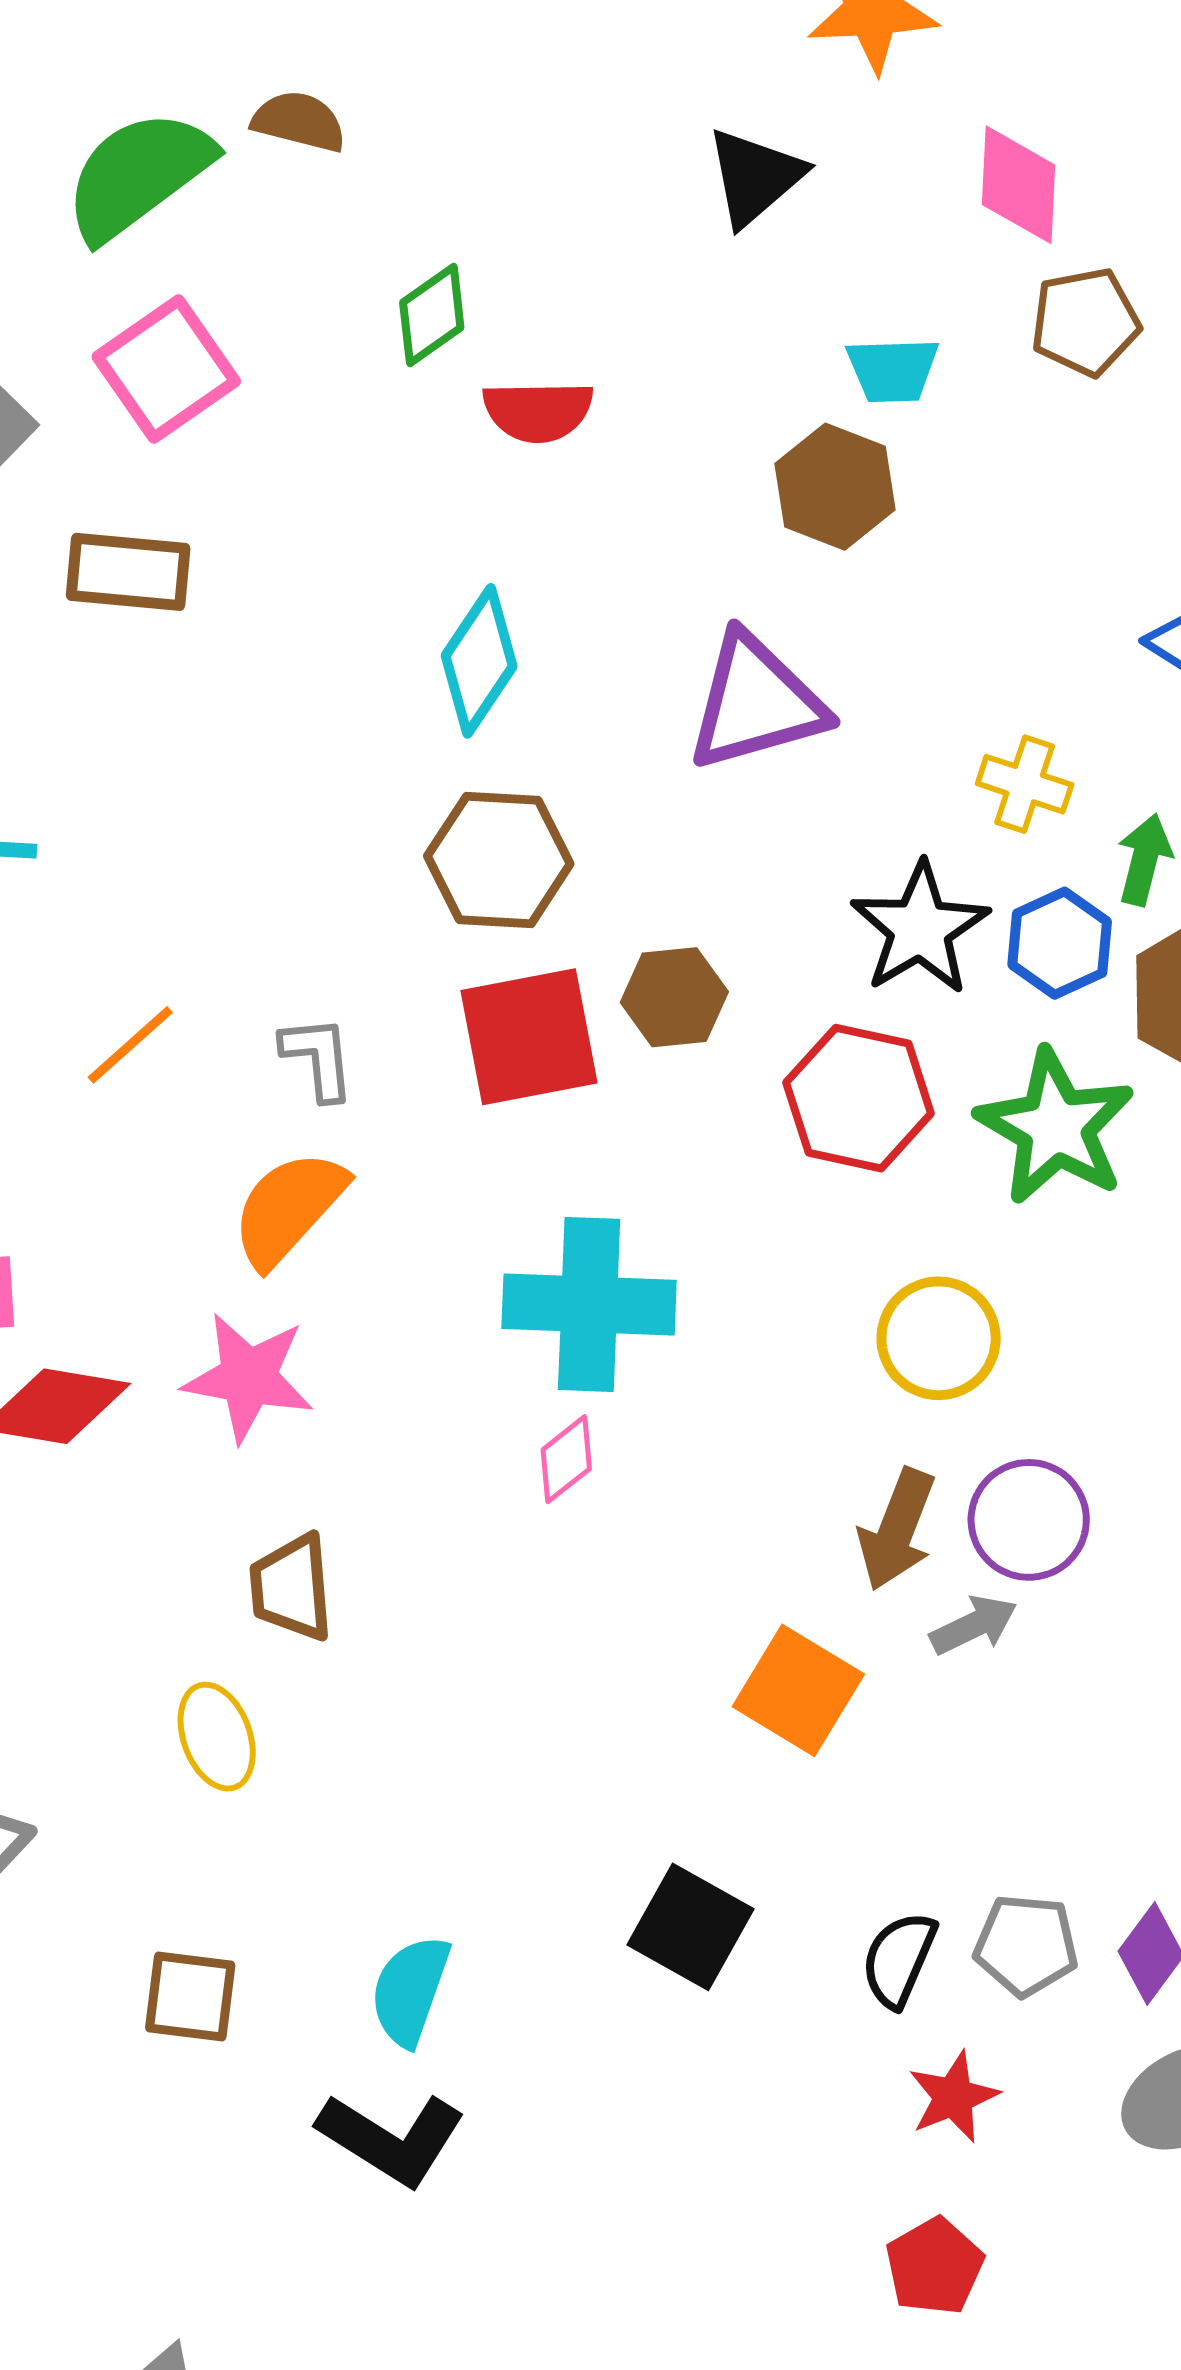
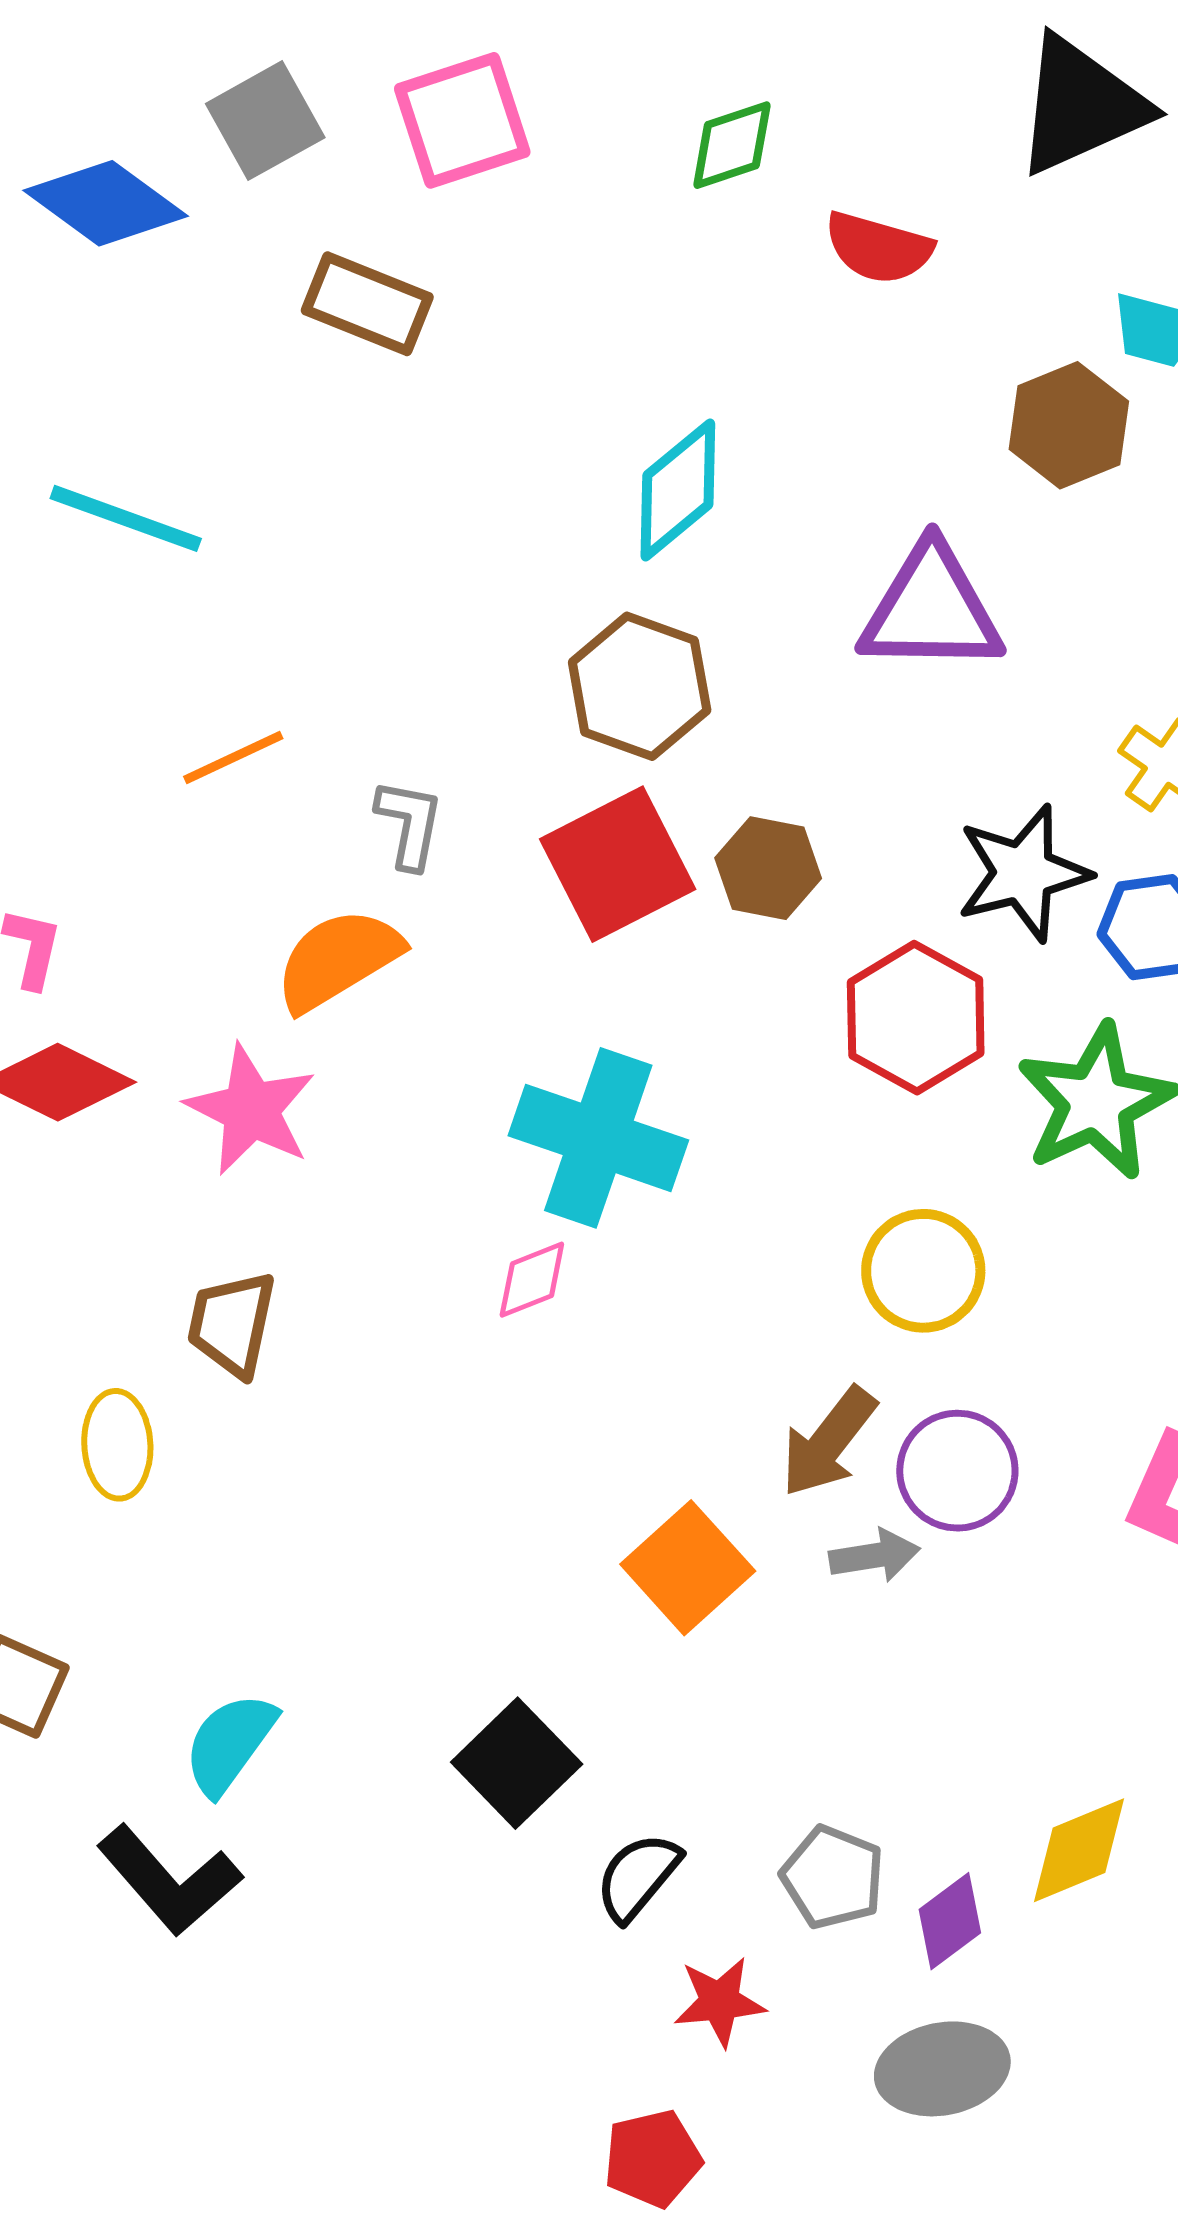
black triangle: (755, 177) -> (1081, 106), size x1.4
red semicircle: (538, 411) -> (878, 248), moved
red square: (529, 1037) -> (618, 864), turned -33
black semicircle: (899, 1959) -> (638, 1877), moved

